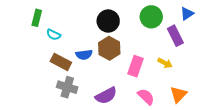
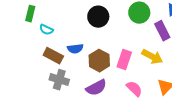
brown hexagon: (109, 48) -> (99, 61), moved
yellow arrow: (165, 63) -> (152, 57), size x1.5

